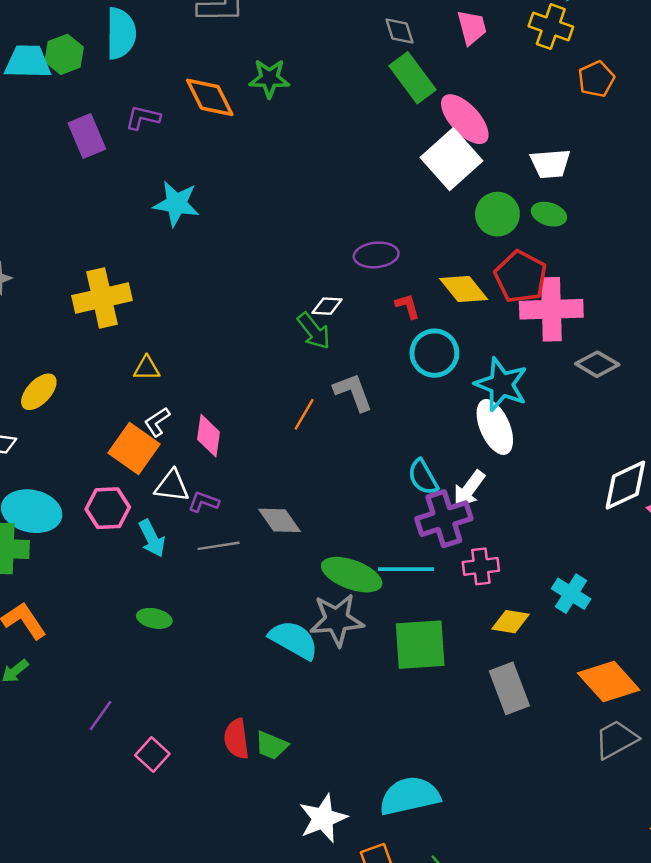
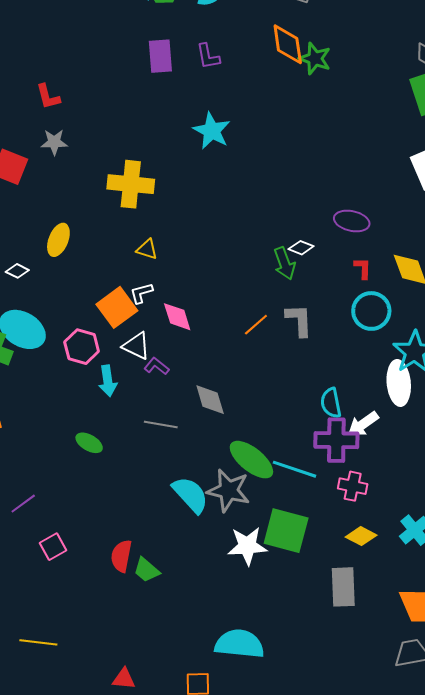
orange diamond: (210, 97) -> (288, 44), moved
purple L-shape: (143, 118) -> (208, 56), turned -132
yellow ellipse: (39, 392) -> (58, 240), turned -40
pink diamond: (208, 436) -> (177, 317), turned -44
gray line: (219, 546) -> (161, 424), moved
white star: (323, 818) -> (247, 546), moved

